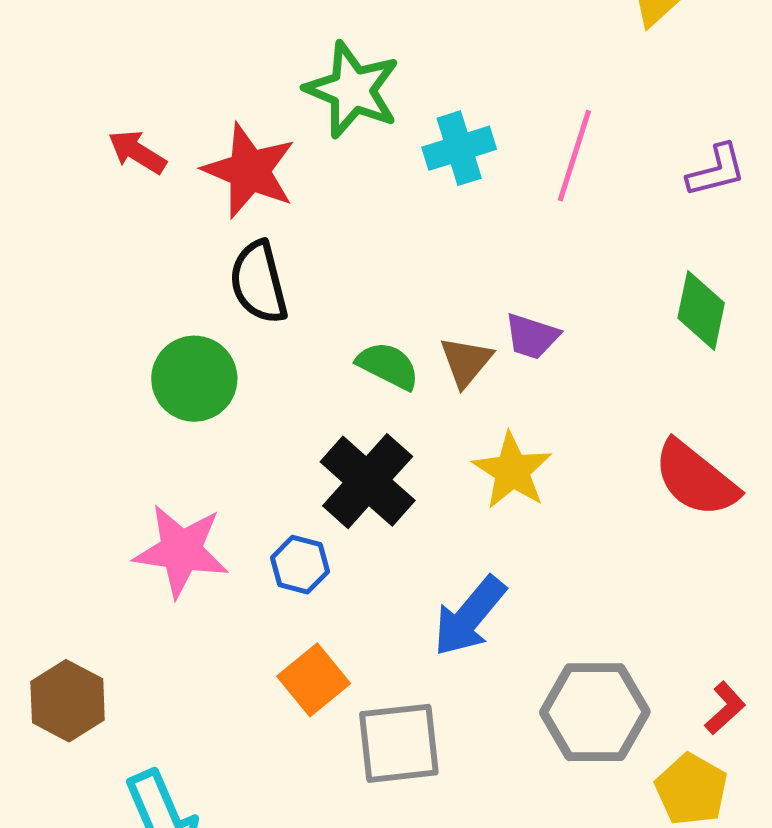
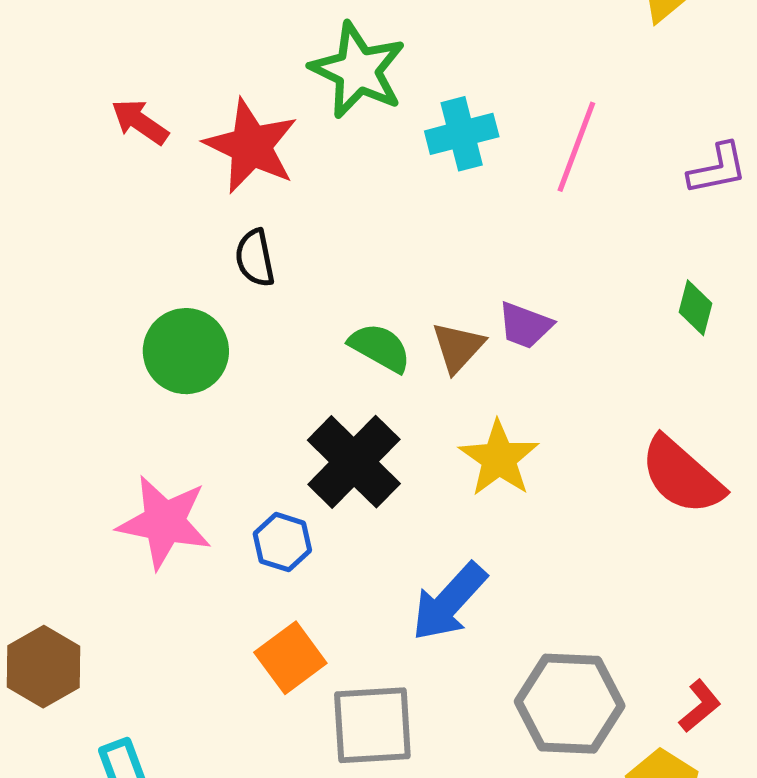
black semicircle: (259, 282) -> (255, 258), size x0.7
green diamond: (701, 311) -> (696, 308), size x0.7

